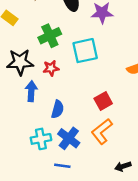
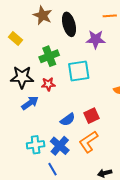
blue arrow: (31, 91) -> (30, 103), turned 48
blue semicircle: (58, 109) -> (68, 119), moved, turned 35
blue line: (62, 166) -> (53, 169), turned 48

